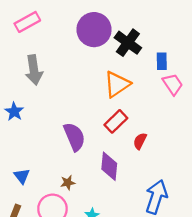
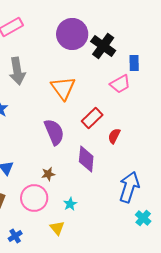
orange triangle: (117, 84) -> (63, 88), moved, turned -32
pink trapezoid: (173, 84) -> (120, 84), moved, turned 95

